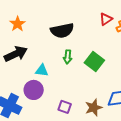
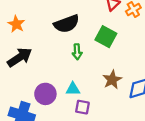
green square: (94, 62) -> (106, 37), moved
cyan triangle: (42, 70) -> (73, 89), moved
brown star: (94, 108) -> (112, 80), moved

